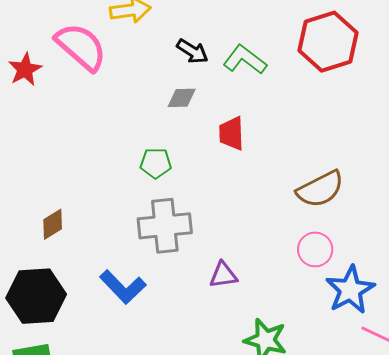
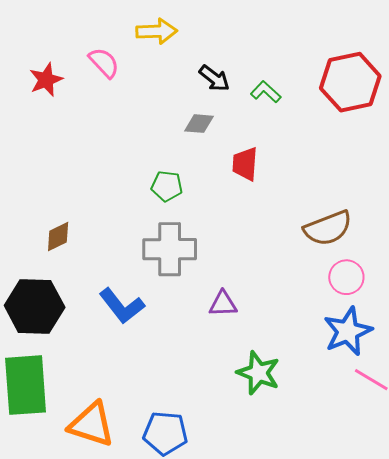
pink semicircle: (81, 47) -> (104, 63), size x0.6
green L-shape: (245, 60) -> (266, 92), size x0.7
pink circle: (315, 249) -> (346, 277), moved

